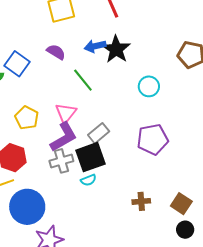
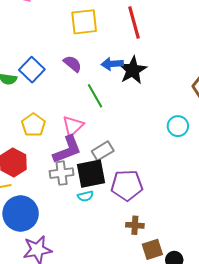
cyan circle: (149, 86) -> (178, 126), moved
purple pentagon: (153, 139) -> (127, 185), moved
brown square: (181, 204) -> (152, 249), moved, turned 30

